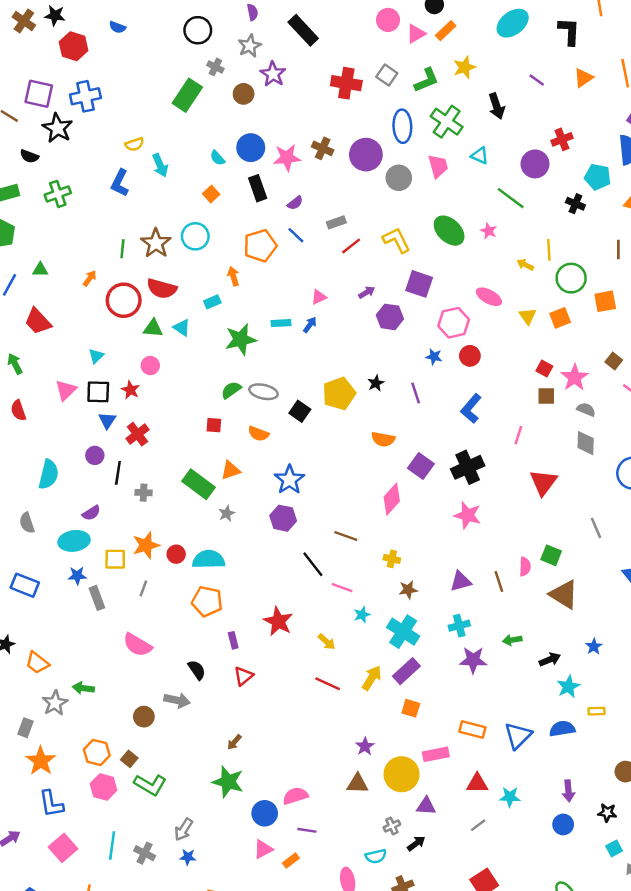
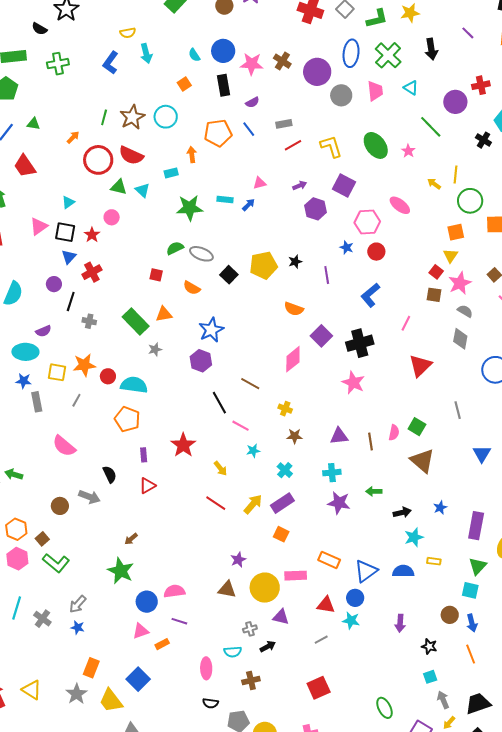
yellow triangle: (528, 316) -> (450, 256), moved
cyan cross: (403, 632) -> (285, 470), size x0.6
blue circle: (563, 824) -> (355, 598), moved

